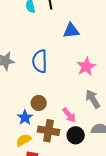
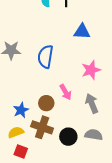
brown circle: (39, 103) -> (46, 103), moved
pink arrow: (69, 115) -> (66, 92), moved

